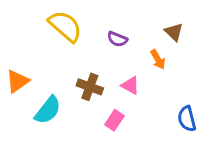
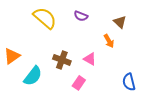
purple semicircle: (117, 39) -> (81, 16), moved

